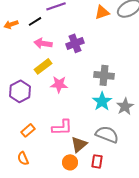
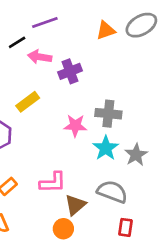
pink arrow: (43, 43) -> (40, 57), moved
pink star: (59, 84) -> (75, 126), moved
red rectangle: (97, 161) -> (126, 227), moved

